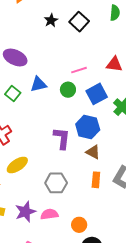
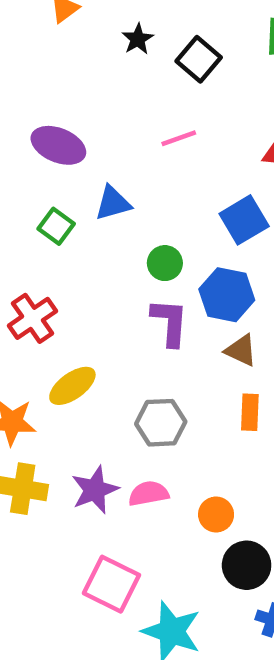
black star: (51, 20) -> (138, 39), moved
pink line: (79, 70) -> (179, 138), moved
green circle: (68, 90) -> (165, 263), moved

